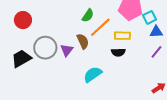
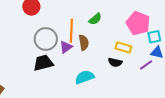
orange line: (100, 27) -> (71, 31), moved, turned -60
purple line: (157, 52) -> (146, 65), moved
black trapezoid: (21, 58) -> (43, 63), moved

